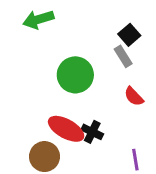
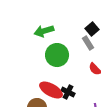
green arrow: (38, 19) -> (44, 31), moved

